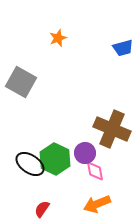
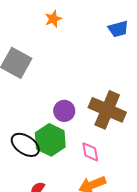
purple circle: (85, 153) -> (64, 111), moved

